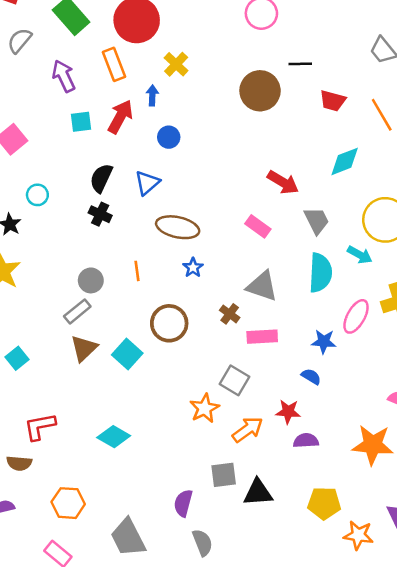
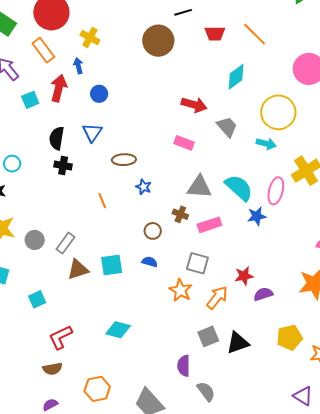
brown ellipse: (178, 227) -> (124, 160), size x0.7
cyan semicircle: (320, 273) -> (239, 188), moved, turned -36
gray circle: (91, 280) -> (35, 240), moved
brown circle: (169, 323) -> (153, 231), moved, size x0.6
brown triangle: (84, 348) -> (78, 269), turned 40
cyan square: (127, 354) -> (112, 265), turned -35
cyan square: (17, 358) -> (37, 299), moved, turned 30
blue semicircle: (311, 377) -> (150, 262), moved

